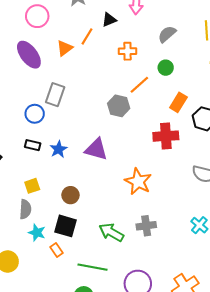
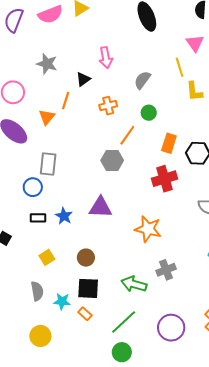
gray semicircle: (25, 209) -> (37, 291), moved
green line: (93, 267) -> (124, 322), turned -40

